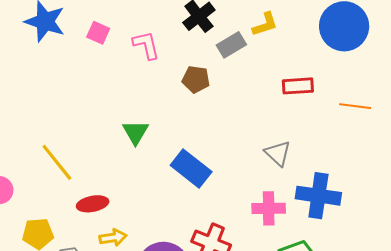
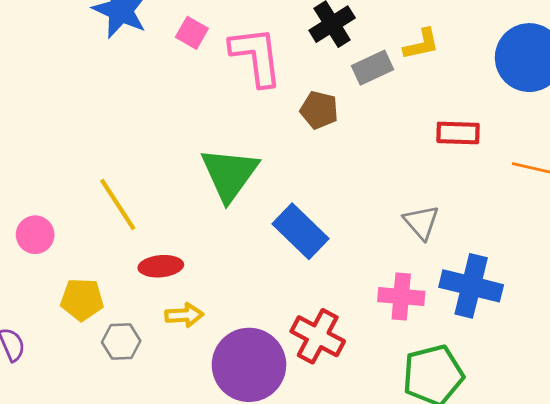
pink L-shape: (146, 45) -> (256, 56), size x1.5
green triangle: (136, 132) -> (229, 174), size x1.6

